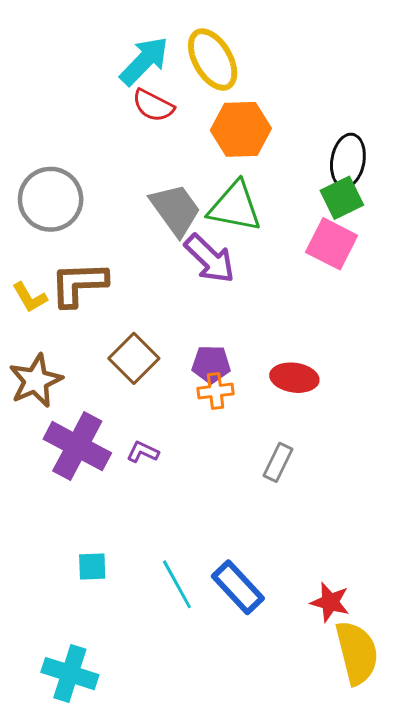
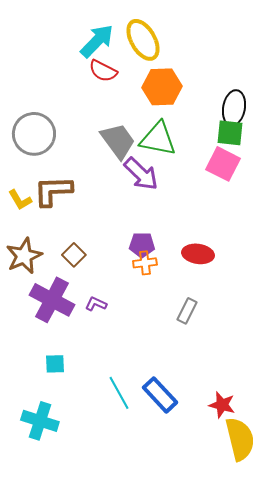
green square: (342, 198) -> (230, 133), turned 32
brown square: (134, 358) -> (74, 255), moved, size x0.7
cyan square: (92, 566) -> (55, 364), moved
cyan cross: (70, 674) -> (40, 421), moved

